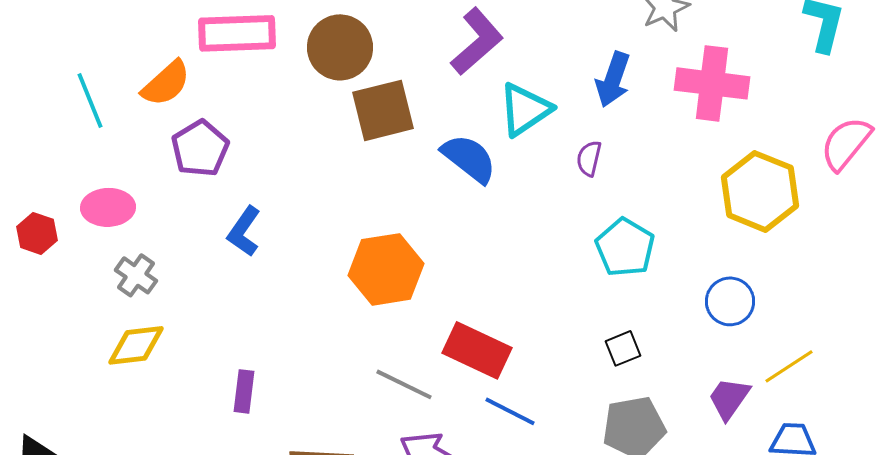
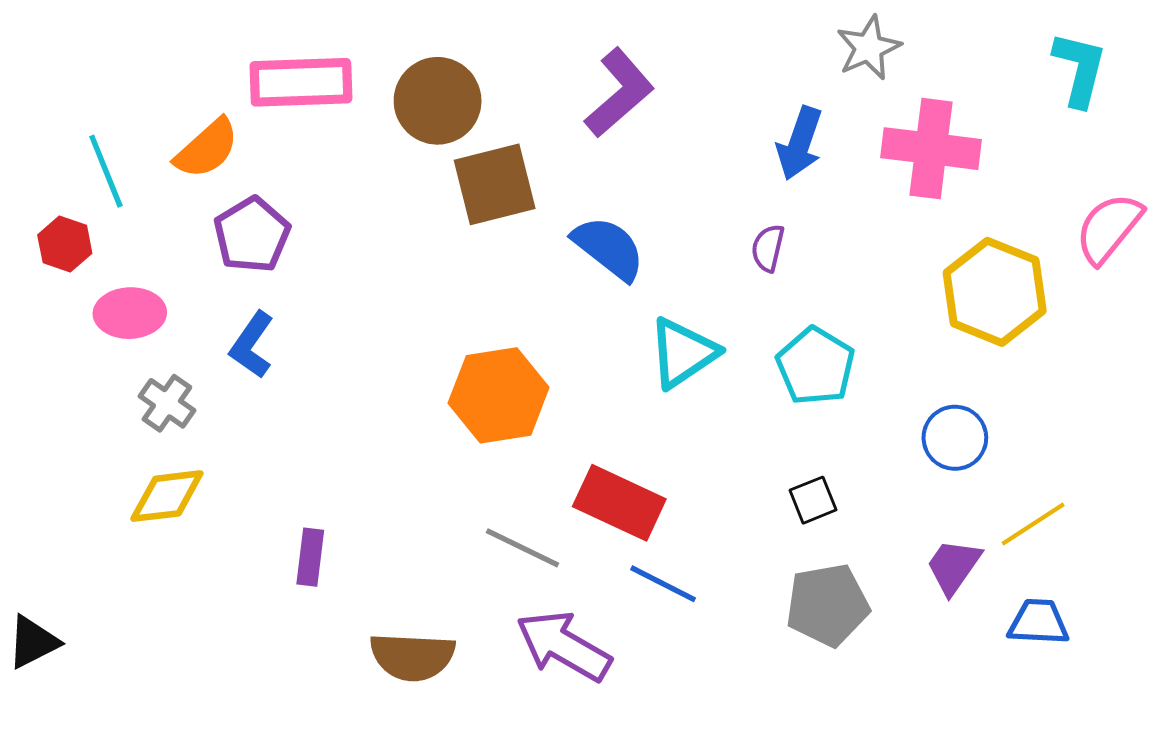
cyan triangle: (525, 109) -> (683, 353), moved
blue L-shape: (244, 231) -> (252, 345), moved
red hexagon: (37, 233) -> (65, 244), moved

